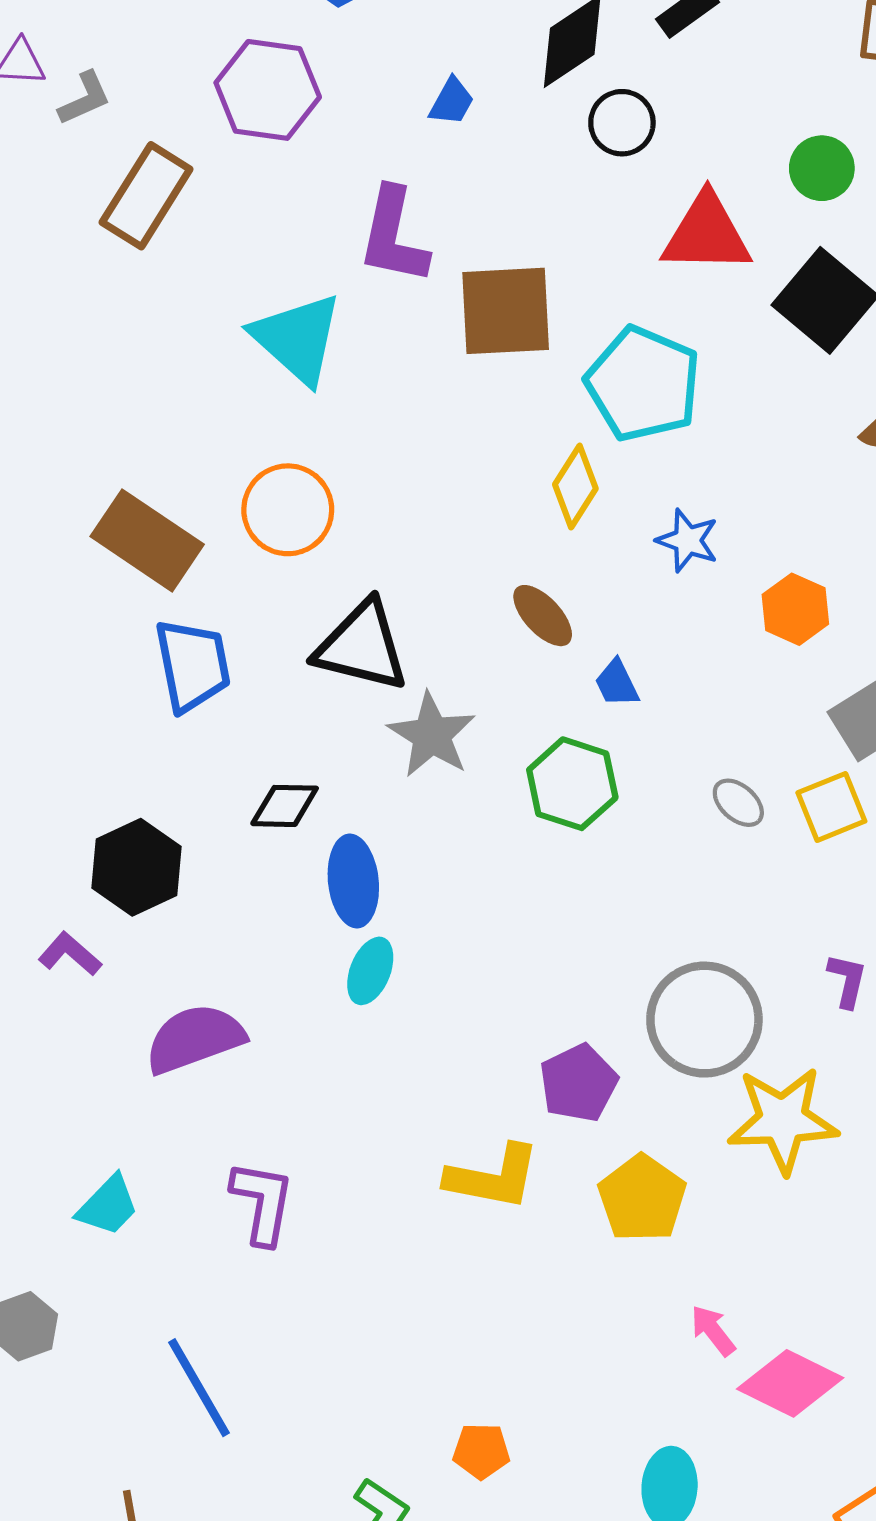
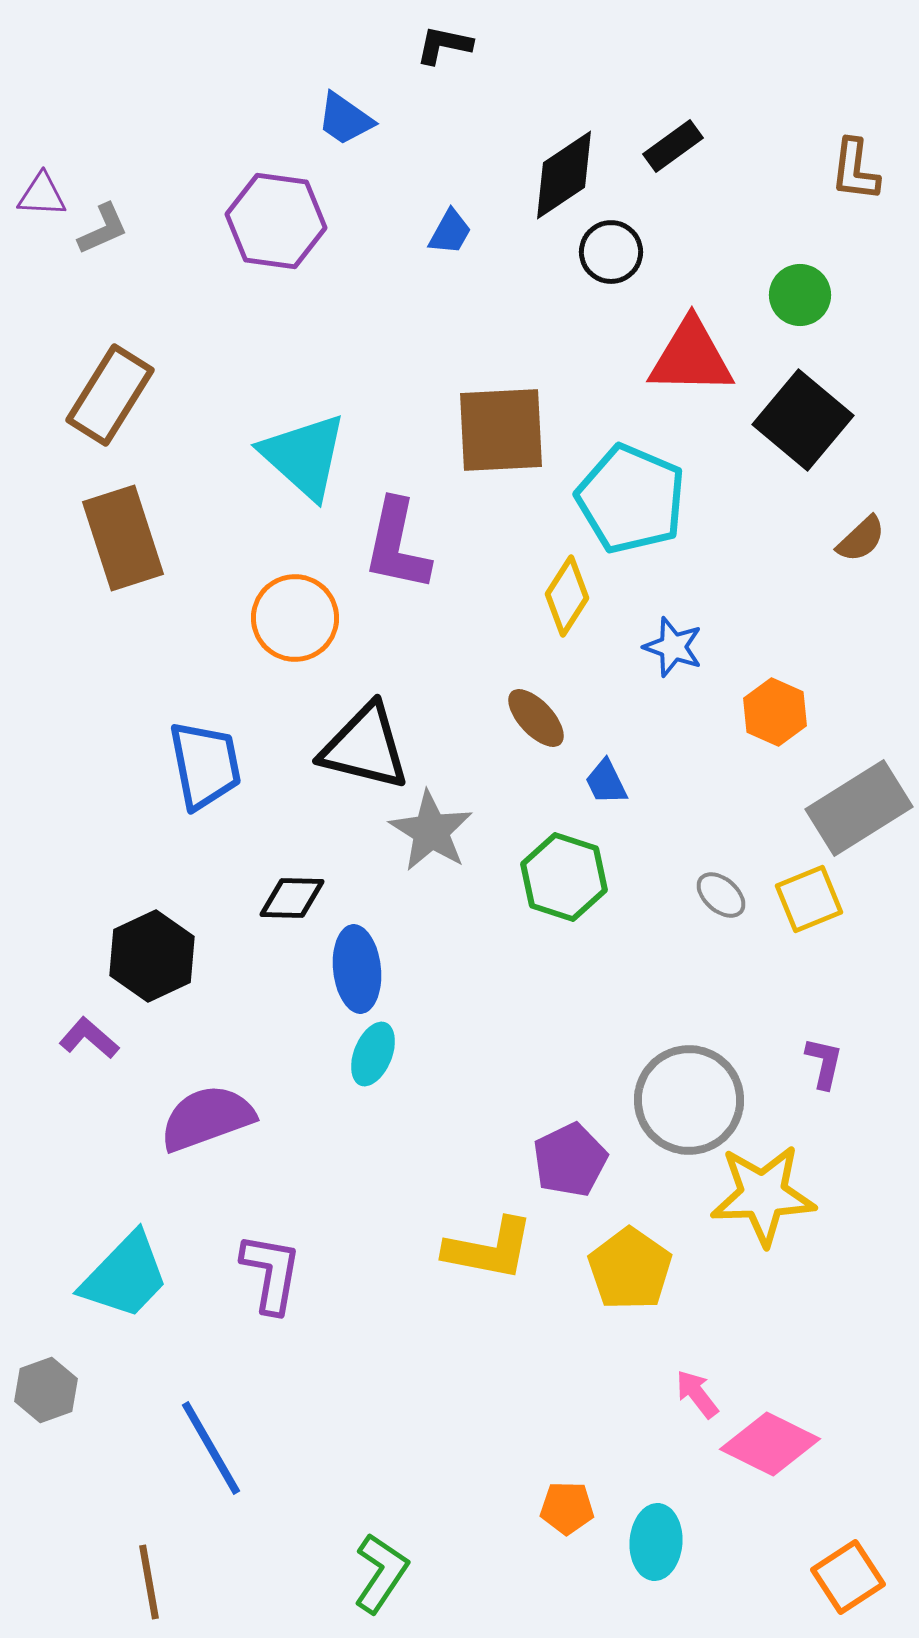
brown rectangle: (146, 196) -> (110, 395), moved
purple L-shape: (394, 236) -> (397, 545), moved
brown rectangle: (147, 540) -> (123, 538), moved, turned 38
cyan trapezoid: (108, 1206) -> (125, 1276), size x1.5
orange pentagon: (481, 1451) -> (567, 1508), moved

